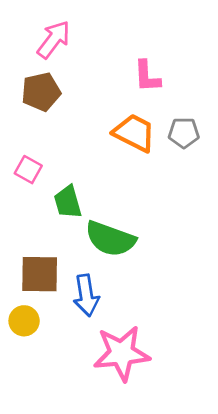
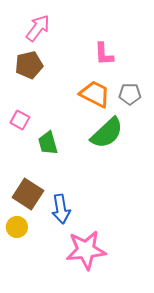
green semicircle: (110, 239) -> (107, 133), moved, turned -63
brown square: (40, 274) -> (28, 194), turned 32

